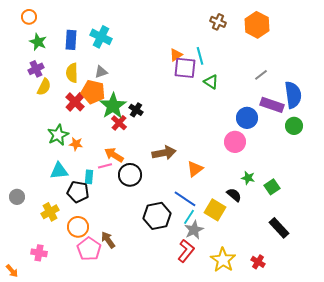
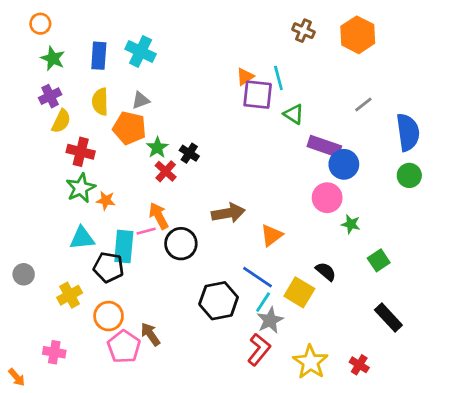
red cross: (75, 102) -> (81, 152), moved, turned -30
purple rectangle: (272, 105) -> (324, 146), moved
green star: (113, 106) -> (157, 148), size x0.6
orange arrow: (114, 155) -> (159, 216), turned 30
cyan rectangle: (89, 177) -> (124, 246), size x1.6
green star: (248, 178) -> (351, 224), moved

